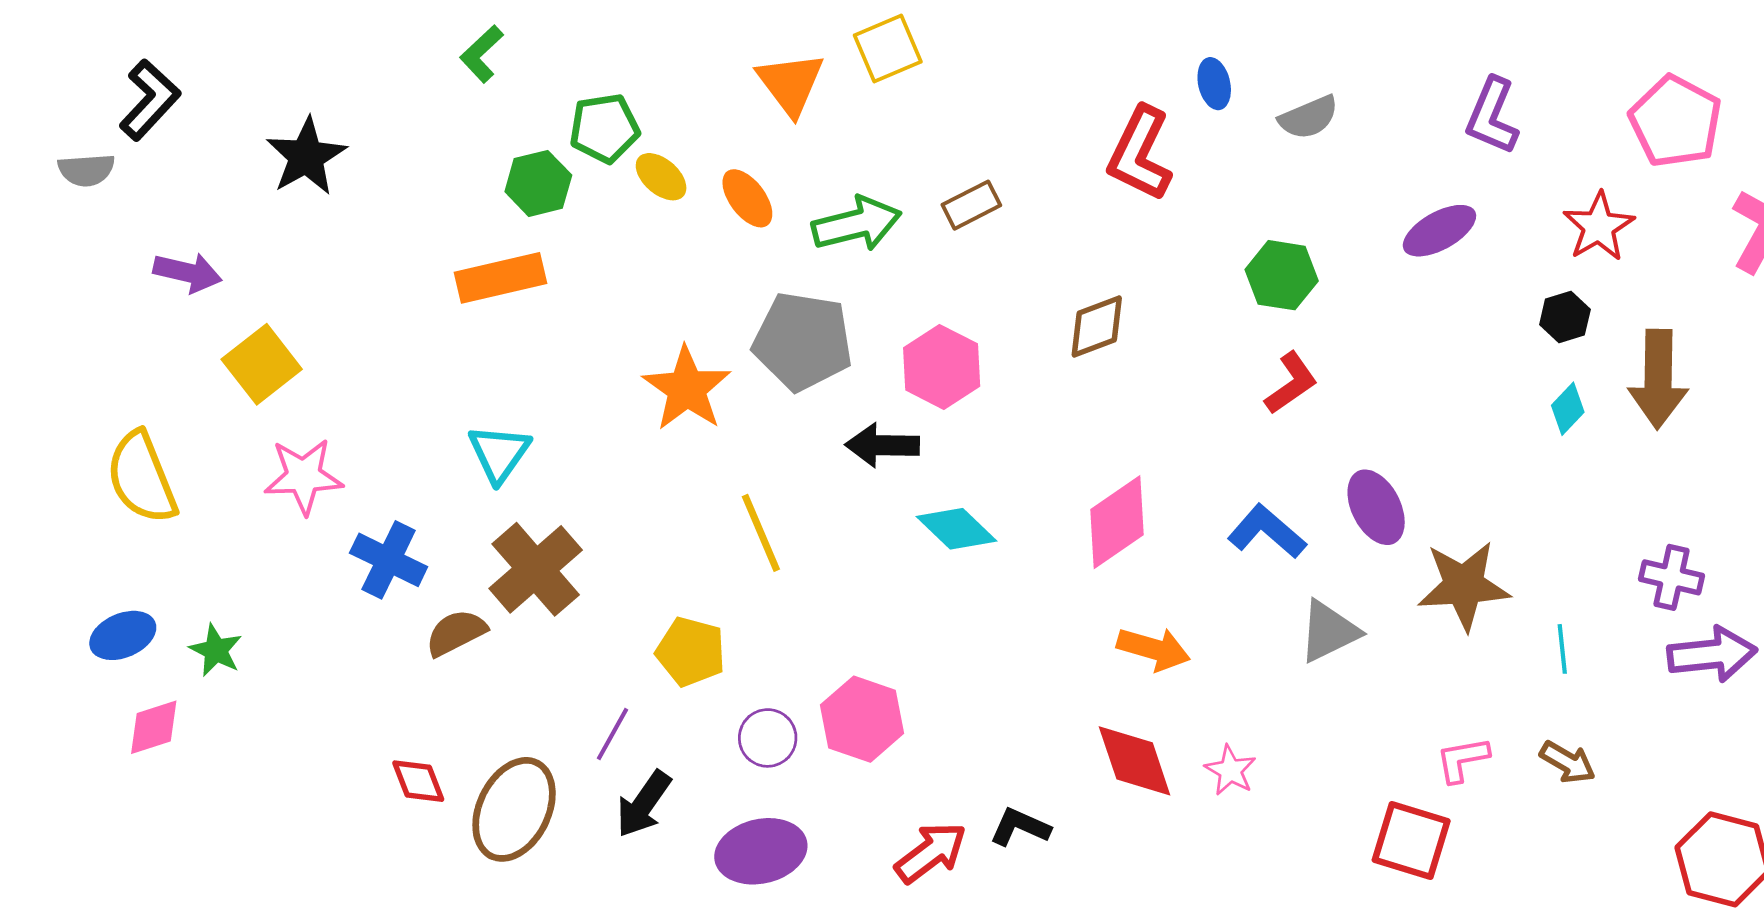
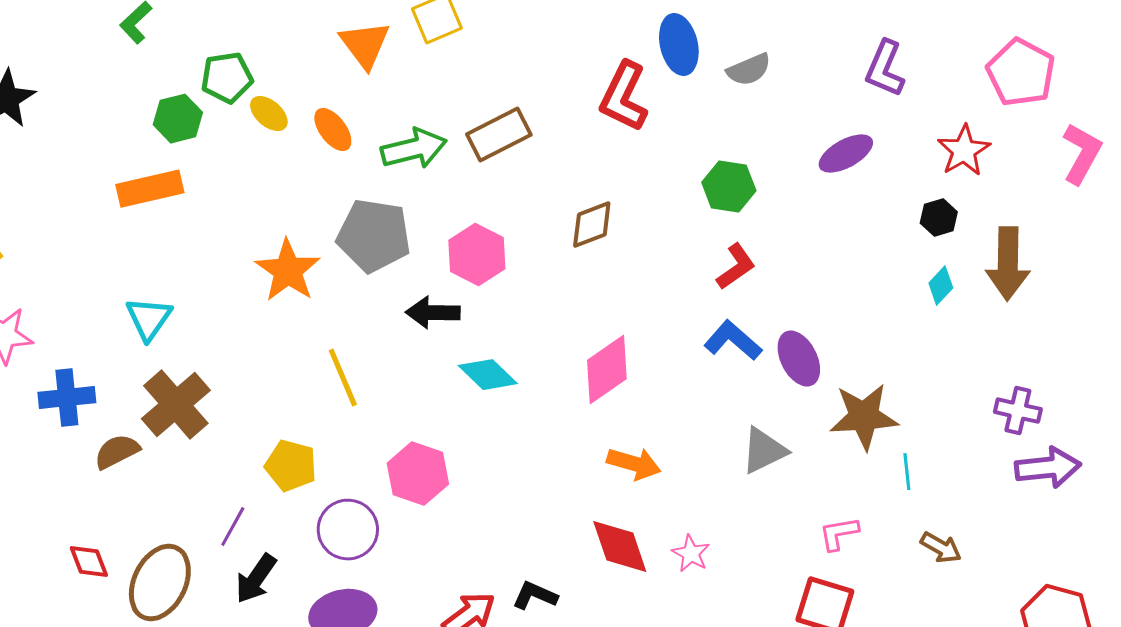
blue ellipse: (1214, 84) -> (679, 45), size x1.6
brown rectangle: (971, 205) -> (499, 135), size x1.5
blue L-shape: (1267, 532) -> (733, 341), moved
blue cross: (389, 560) -> (67, 398), turned -32
cyan line: (1562, 649) -> (907, 472), moved
pink hexagon: (862, 719) -> (418, 474), moved
purple circle: (768, 738) -> (348, 530), size x1.4
pink L-shape: (1462, 760) -> (839, 534), moved

